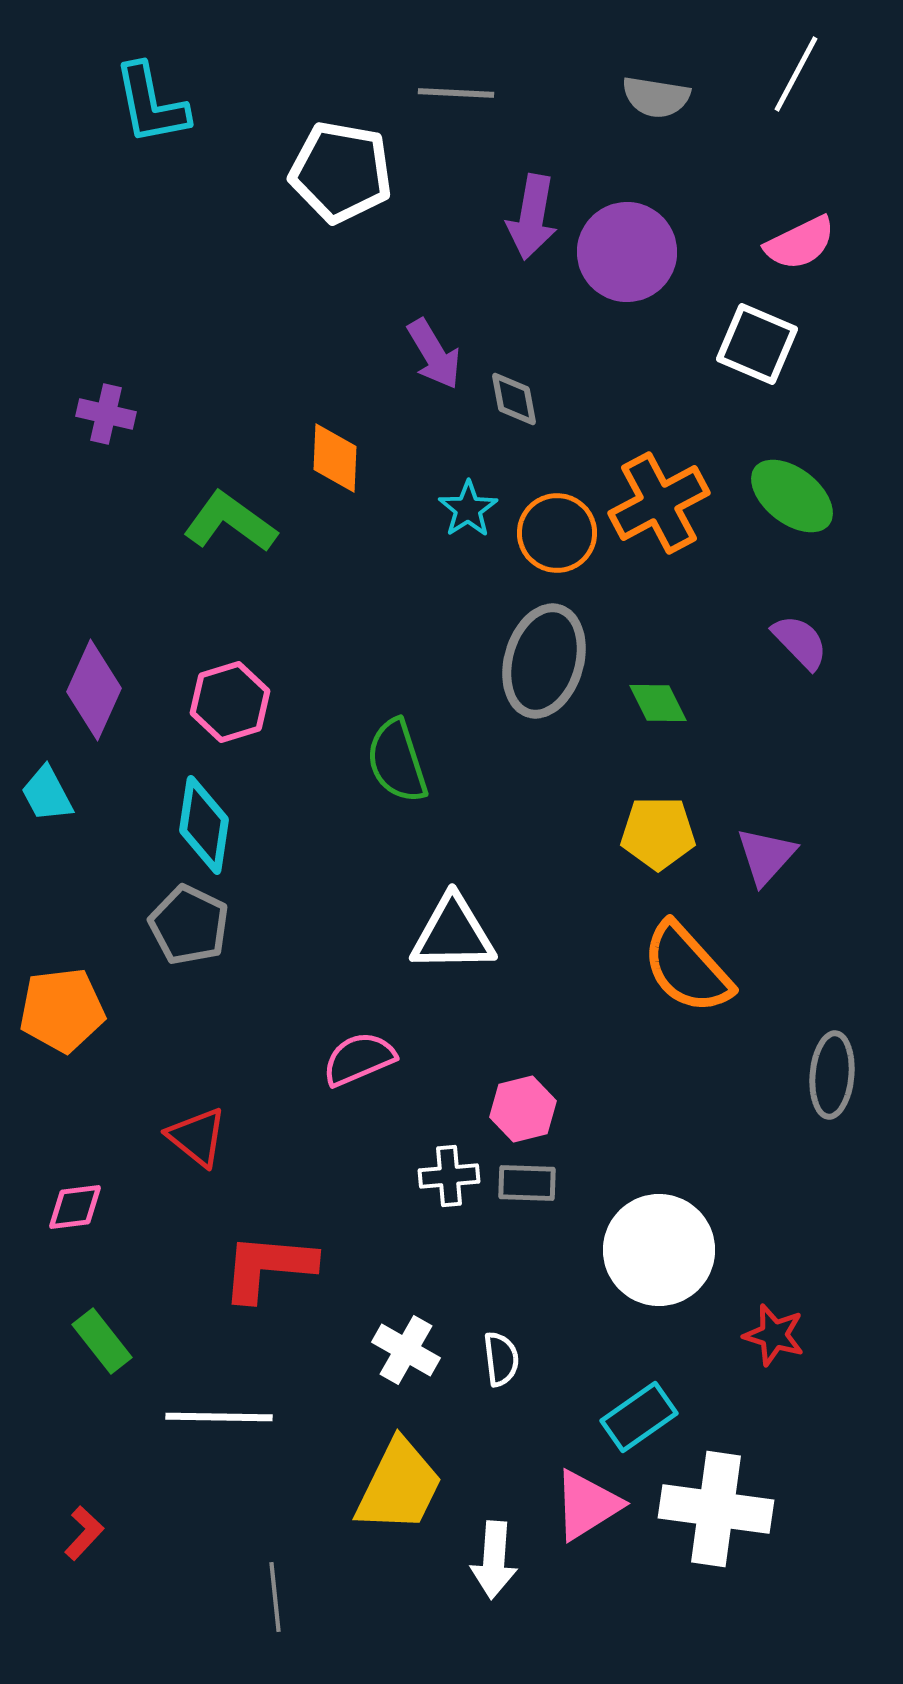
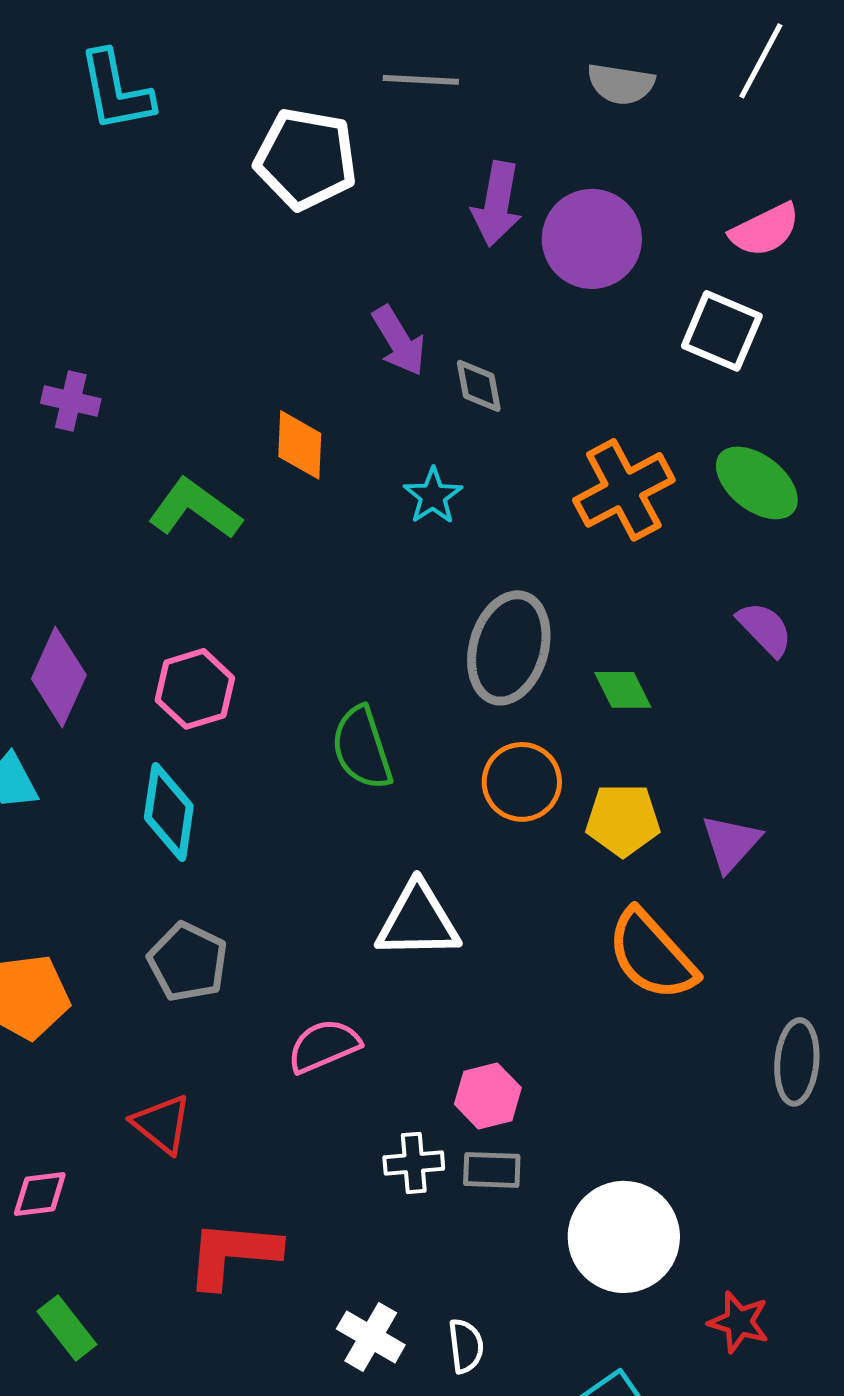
orange circle: (557, 533) -> (522, 782), moved
gray pentagon: (189, 925) -> (188, 962), moved

